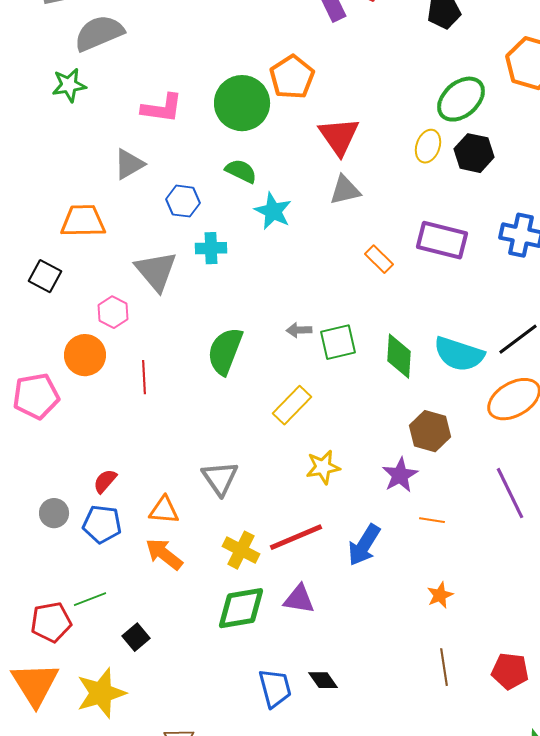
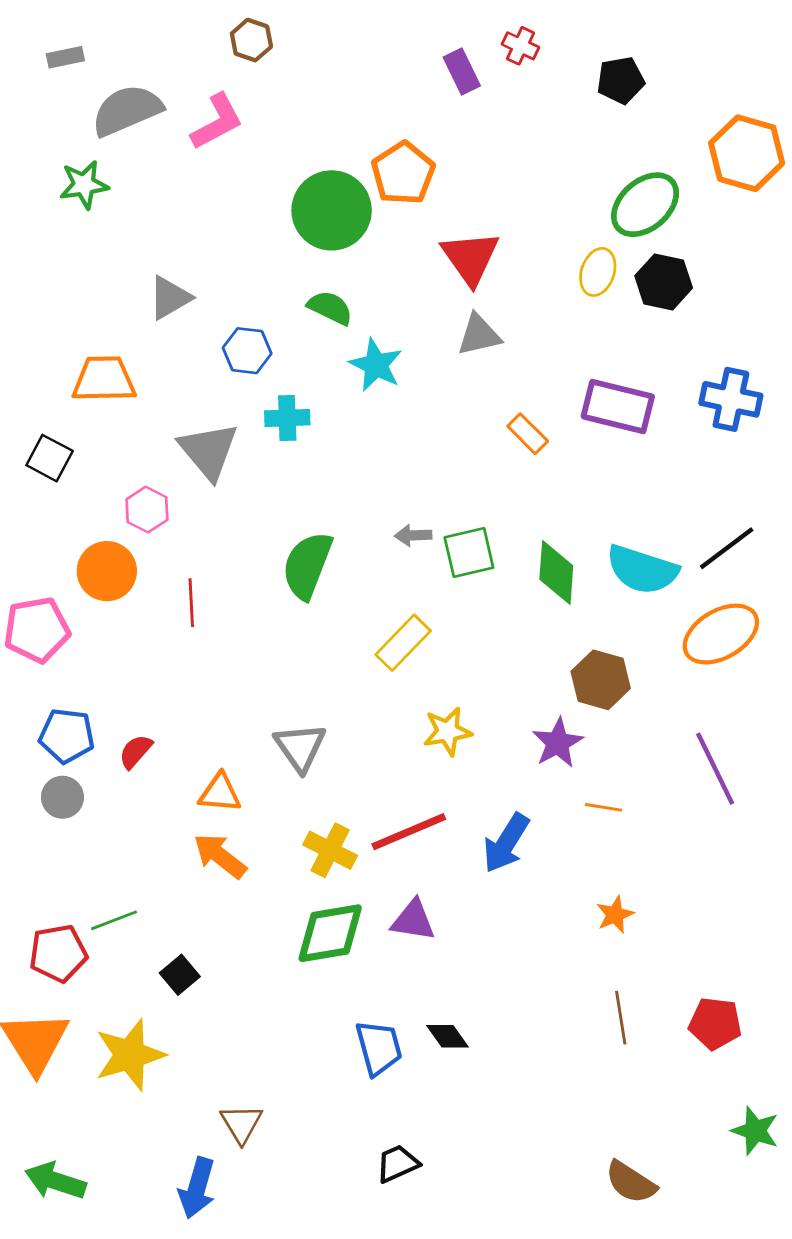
pink L-shape: (162, 108) -> (217, 122), moved, turned -36
blue pentagon: (102, 524) -> (67, 736), moved

